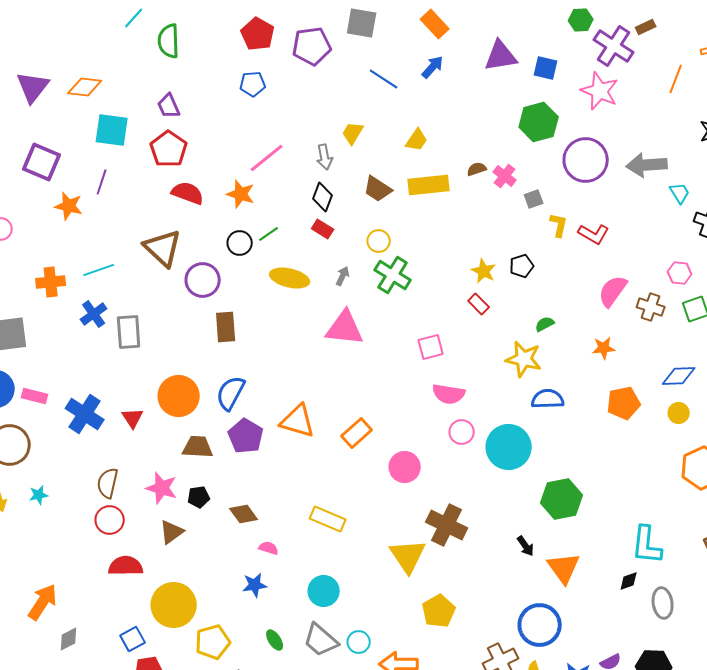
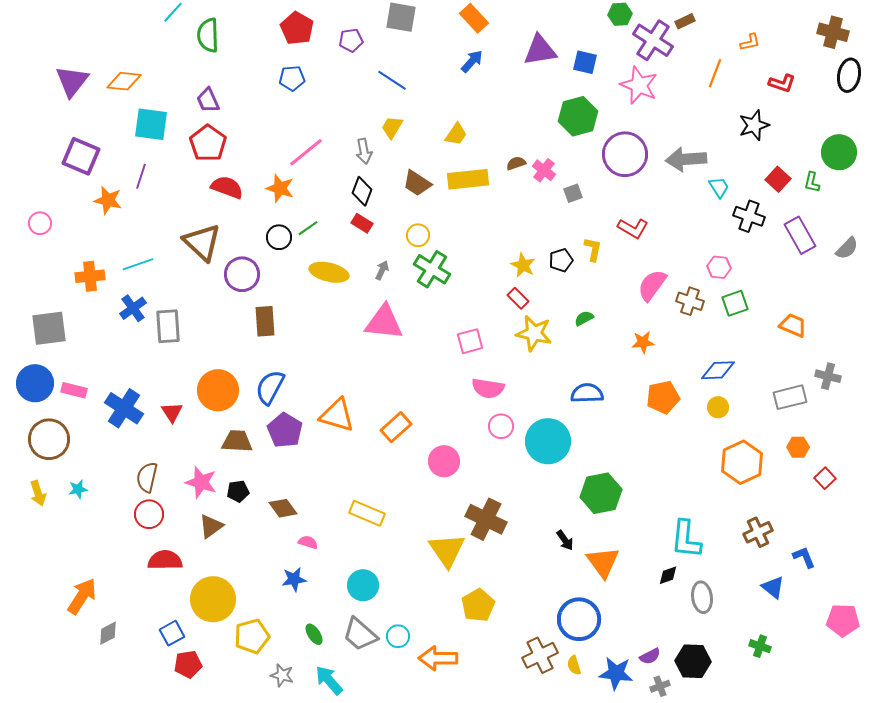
purple pentagon: (312, 46) -> (351, 40), size x0.6
blue line: (384, 79) -> (392, 80), moved
yellow L-shape: (559, 225) -> (593, 249), moved
yellow star: (524, 359) -> (534, 333), moved

